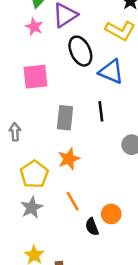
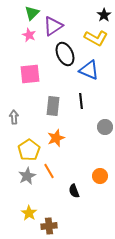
orange line: (73, 201) -> (49, 171), moved
orange circle: (111, 214) -> (100, 176), moved

